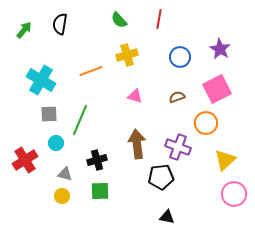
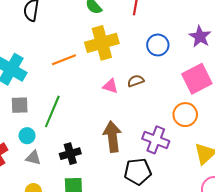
yellow cross: (127, 55) -> (102, 43), size x1.4
brown semicircle: (177, 97) -> (136, 81), moved
gray triangle: (65, 174) -> (33, 158), moved

